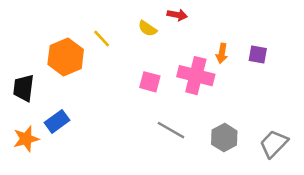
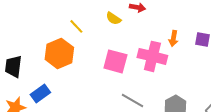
orange hexagon: (66, 57) -> (59, 53), moved
pink square: (150, 82) -> (115, 61), size x1.4

